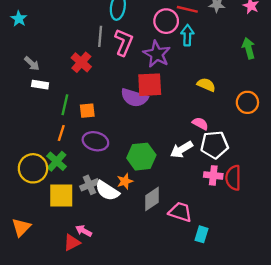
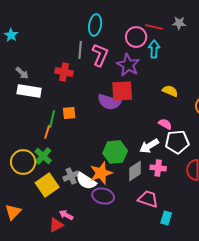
red cross: (81, 62) -> (64, 72), turned -30
white rectangle: (40, 85) -> (29, 91), size x1.6
green line: (65, 105) -> (52, 119), moved
purple ellipse: (95, 141) -> (103, 196), moved
pink cross: (213, 175) -> (158, 168), moved
orange star: (125, 181) -> (101, 173), size x1.6
yellow square: (61, 195) -> (47, 185), turned -35
gray diamond: (152, 199) -> (135, 171), moved

